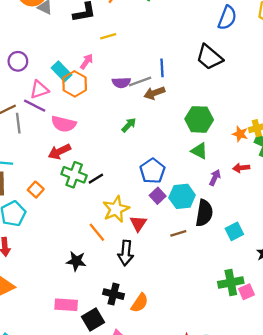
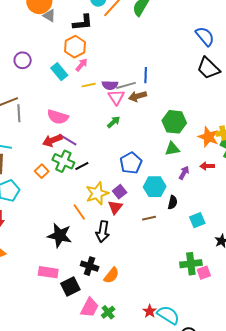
blue semicircle: (227, 18) -> (205, 36), turned -65
yellow line: (108, 36) -> (89, 85), moved
black trapezoid: (209, 57) -> (208, 68), moved
orange hexagon: (75, 84) -> (75, 47), moved
pink triangle: (39, 90) -> (116, 97), moved, turned -48
purple line: (35, 106) -> (68, 140), moved
orange star: (240, 134) -> (208, 137), size x1.5
green triangle: (199, 151) -> (172, 149), turned -42
orange square: (36, 190) -> (42, 171), moved
purple square: (158, 196) -> (120, 192), moved
black semicircle: (204, 213) -> (173, 202), size x0.6
black star: (76, 261) -> (60, 235), size x1.4

